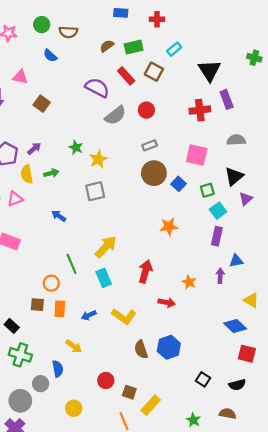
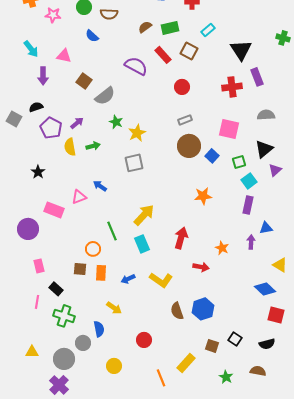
gray semicircle: (115, 115) -> (105, 96), moved
pink triangle: (15, 199) -> (79, 197), moved
brown square: (129, 392) -> (212, 346), moved

